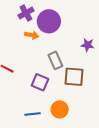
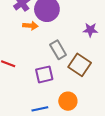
brown square: (74, 77) -> (80, 65), turned 35
purple square: (40, 82) -> (44, 74), turned -30

